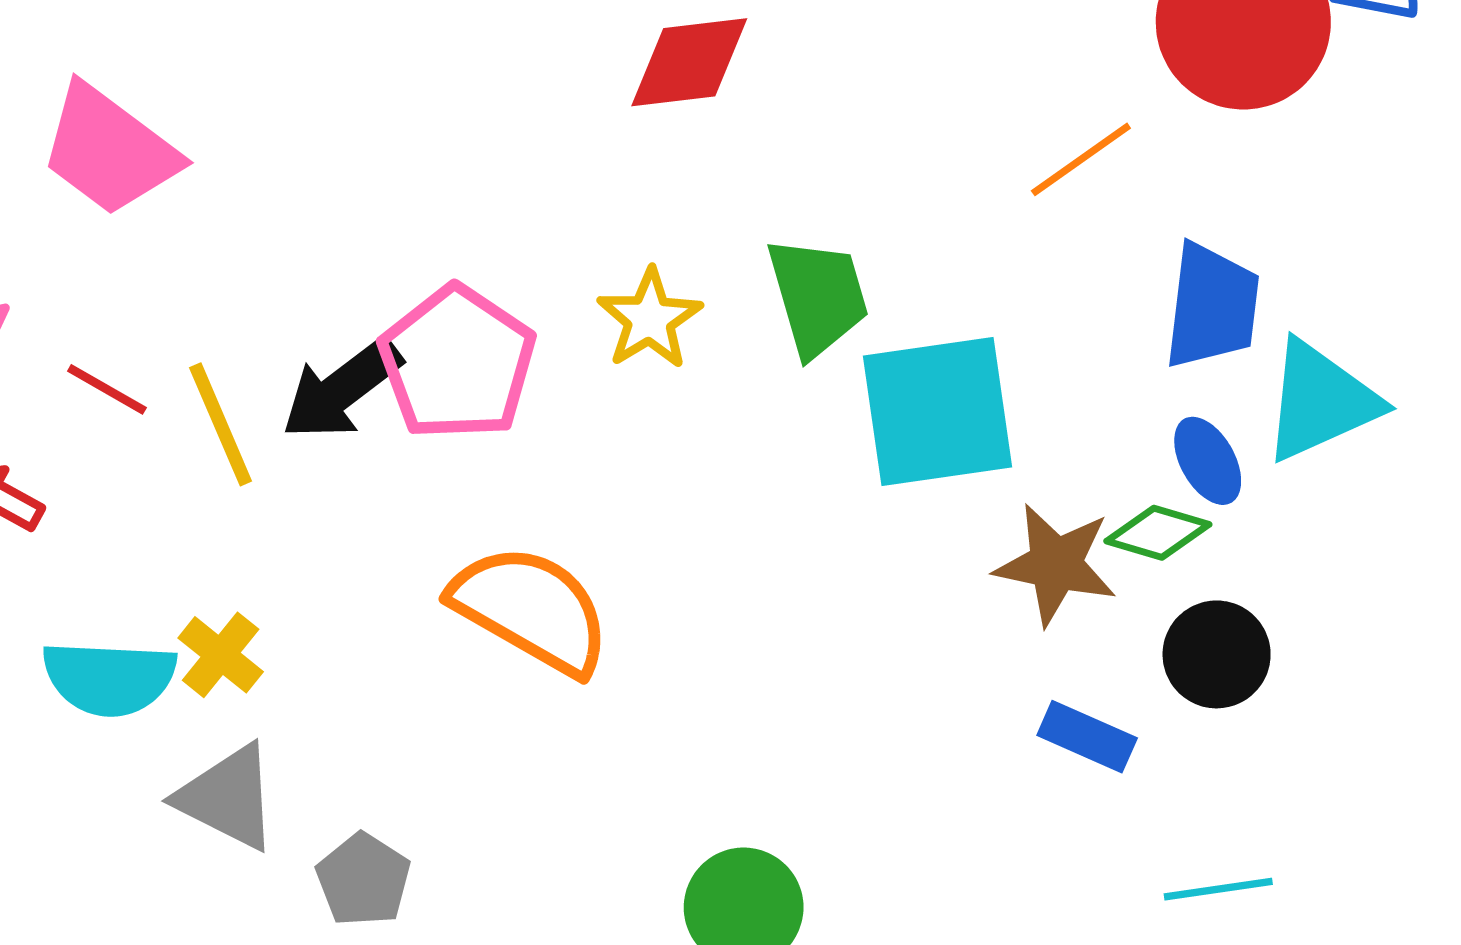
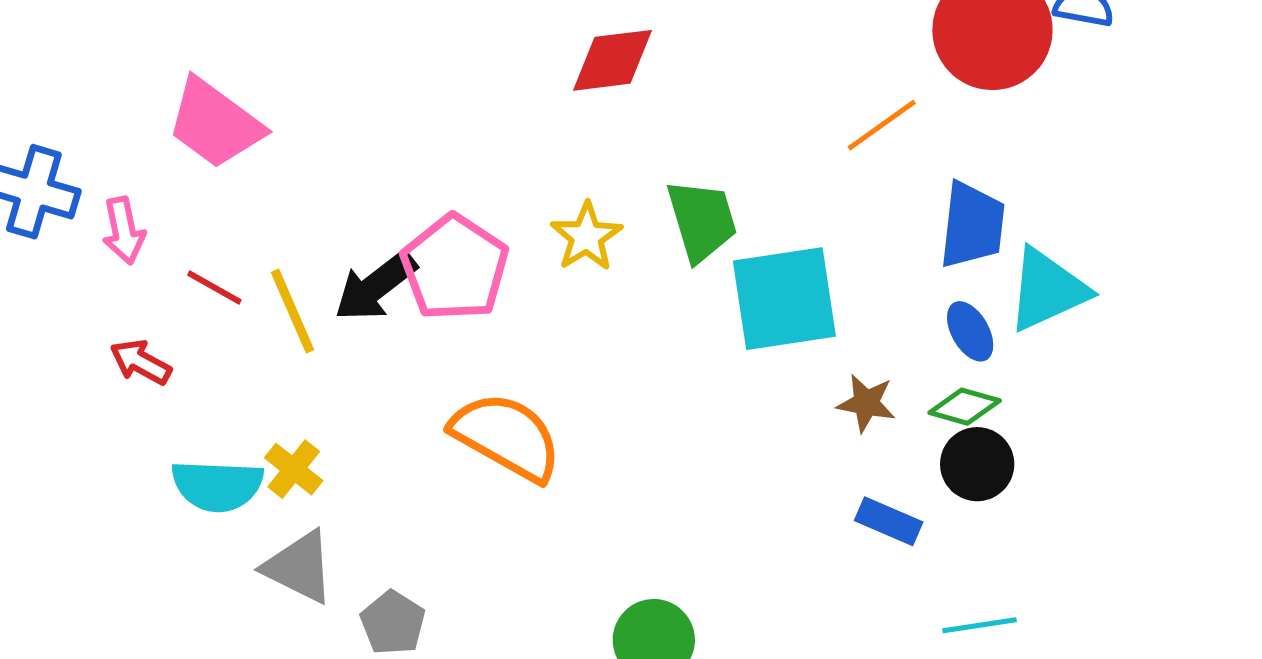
green diamond: (1158, 533) -> (965, 407), moved
brown star: (1056, 564) -> (866, 403), size x0.7

